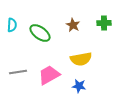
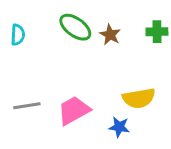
green ellipse: (40, 33) -> (75, 27), moved
yellow semicircle: (81, 59) -> (139, 98), moved

